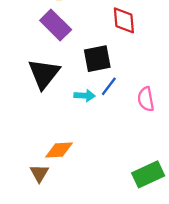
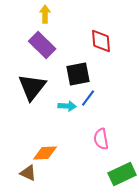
pink semicircle: (146, 99) -> (101, 139), moved
brown triangle: (39, 173) -> (28, 173), turned -36

